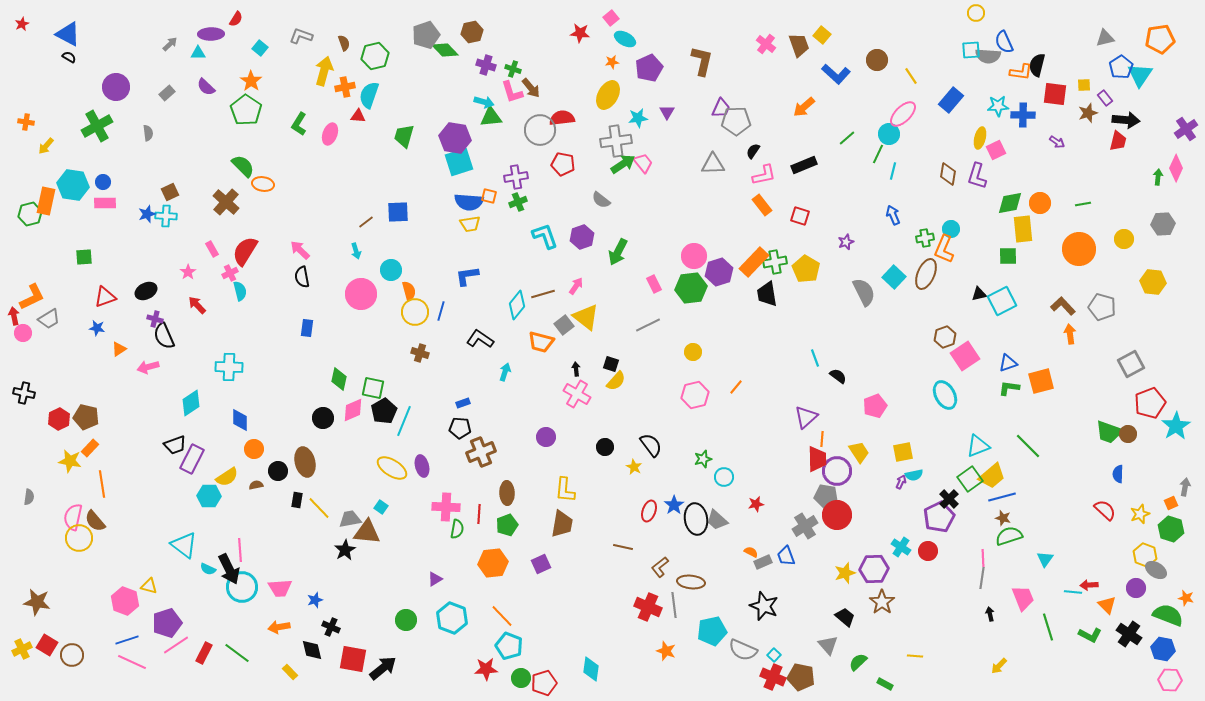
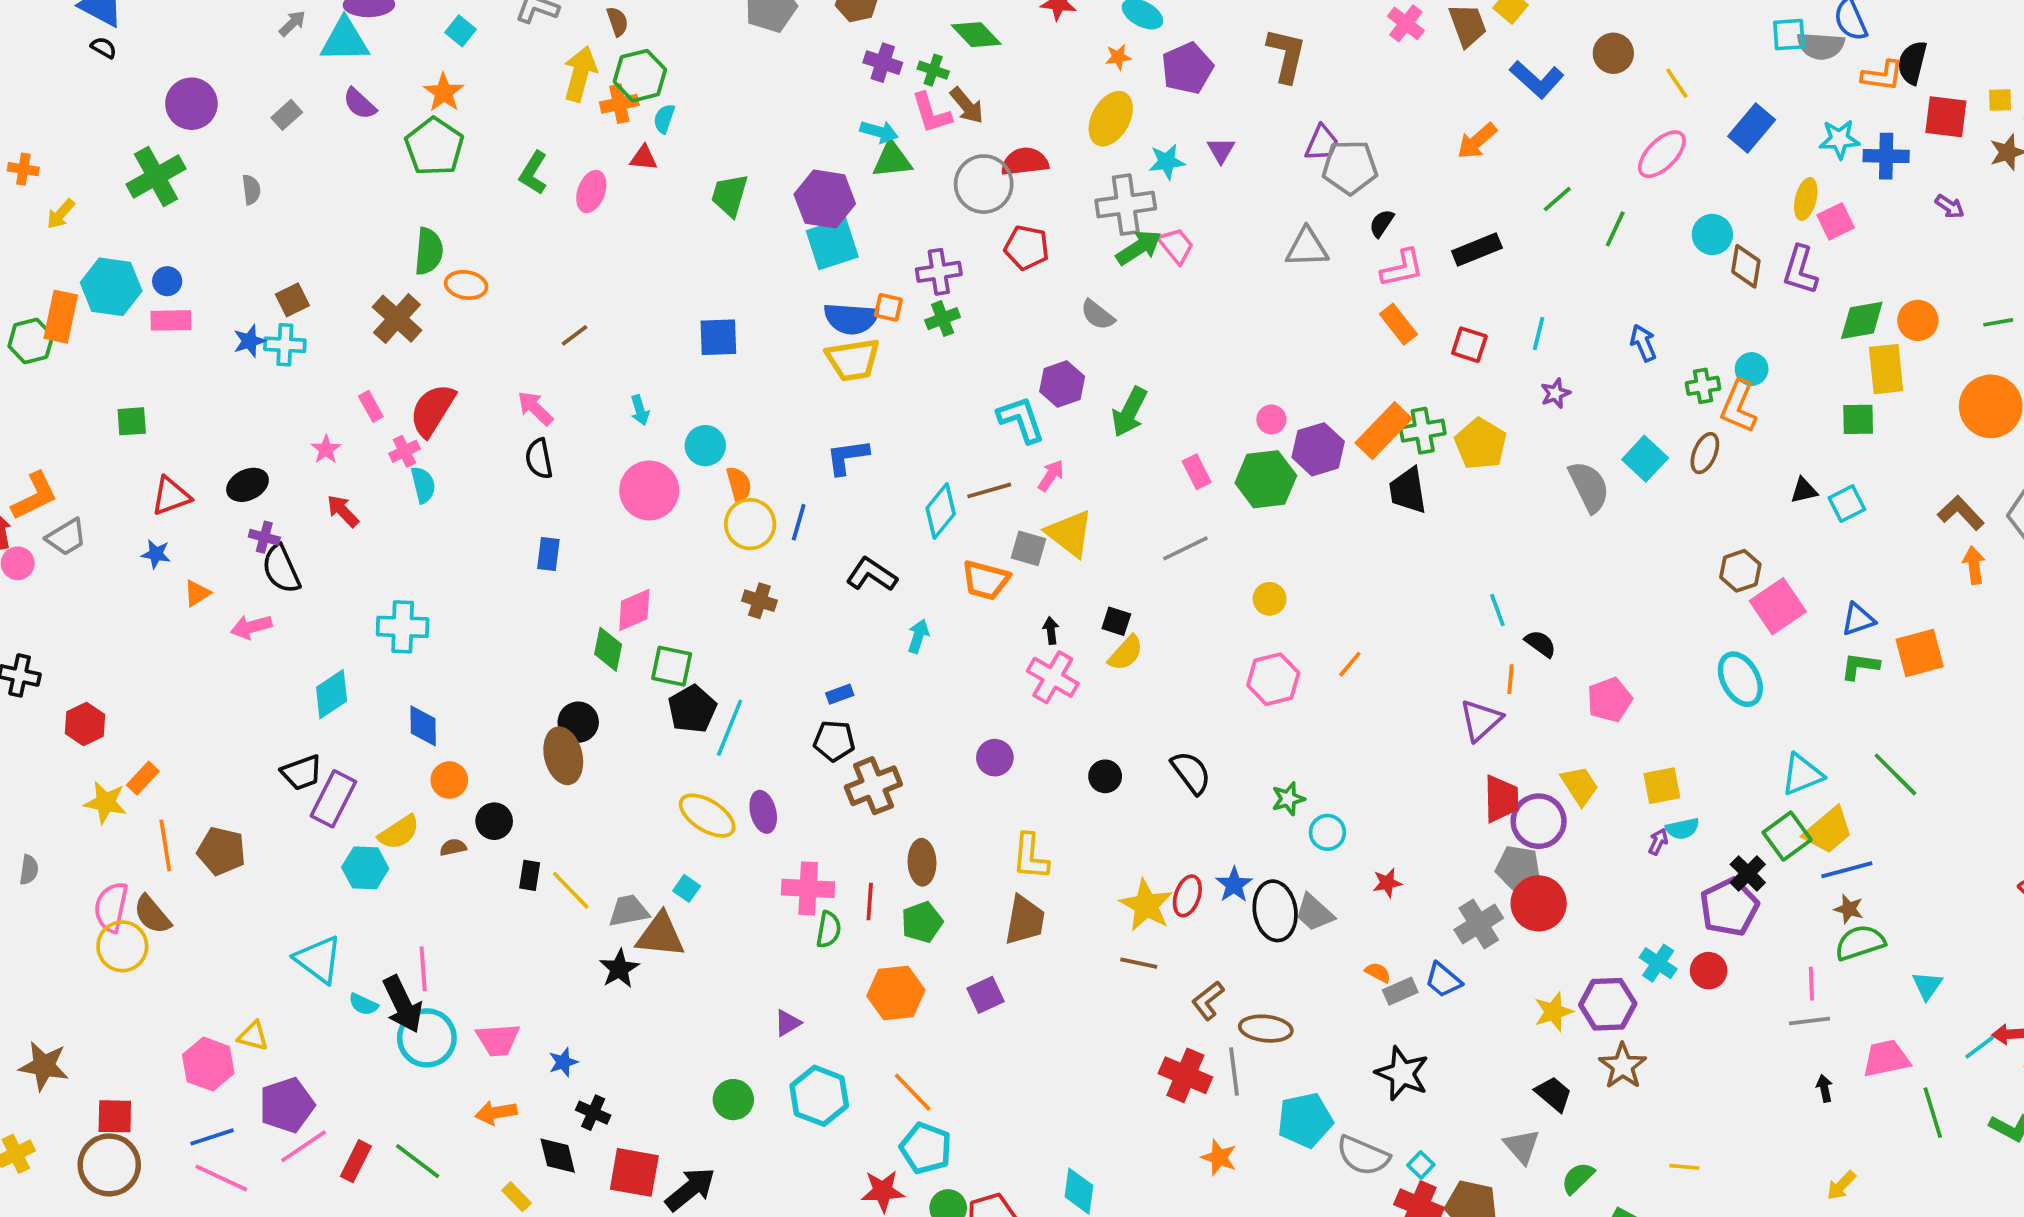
green diamond: (445, 50) -> (976, 35), moved
cyan triangle: (198, 53) -> (345, 40), size x1.8
green hexagon: (375, 56) -> (640, 76), moved
cyan semicircle: (369, 95) -> (664, 119), size x0.6
cyan circle: (889, 134) -> (1712, 234), moved
green semicircle: (243, 166) -> (429, 251), turned 50
cyan line: (893, 171) -> (1539, 334), moved
brown line: (366, 222) -> (574, 335), moved
yellow trapezoid: (470, 224) -> (853, 360), size x1.4
cyan L-shape: (545, 236) -> (1021, 419), moved
pink circle: (694, 256) -> (1271, 419), size x0.6
brown ellipse: (926, 274) -> (1705, 453), size x0.7
cyan square: (1002, 301) -> (1847, 504), size x0.7
gray square: (564, 325) -> (1028, 548), turned -36
pink diamond: (353, 410) -> (634, 610), moved
brown pentagon: (86, 417) -> (221, 851), moved
orange line: (822, 439) -> (1511, 679), moved
brown ellipse: (305, 462) -> (563, 756), moved
yellow star: (634, 467) -> (1146, 905), moved, size x1.8
blue trapezoid: (786, 556) -> (1443, 980), turned -30
gray line: (982, 578) -> (1809, 1021), turned 75
cyan line: (1073, 592) -> (1980, 1047), turned -42
pink trapezoid: (1023, 598) -> (1886, 1058), turned -80
red square: (47, 645) -> (115, 1116), moved, turned -30
brown circle: (72, 655) -> (109, 1165), size x1.4

